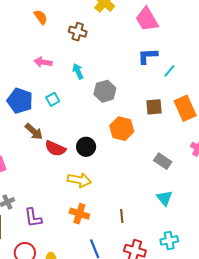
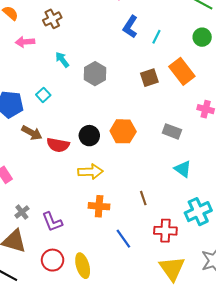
brown cross: (78, 32) -> (52, 19), turned -30
blue L-shape: (148, 56) -> (130, 27), turned -40
pink arrow: (43, 62) -> (25, 42), moved
orange hexagon: (122, 129) -> (123, 131), moved
cyan cross: (169, 240) -> (198, 212), size x1.4

